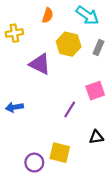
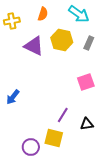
yellow cross: (14, 33) -> (12, 21), moved
purple triangle: (40, 64) -> (34, 46), moved
blue arrow: (14, 107) -> (13, 97), turned -42
purple line: (70, 109) -> (63, 115), moved

